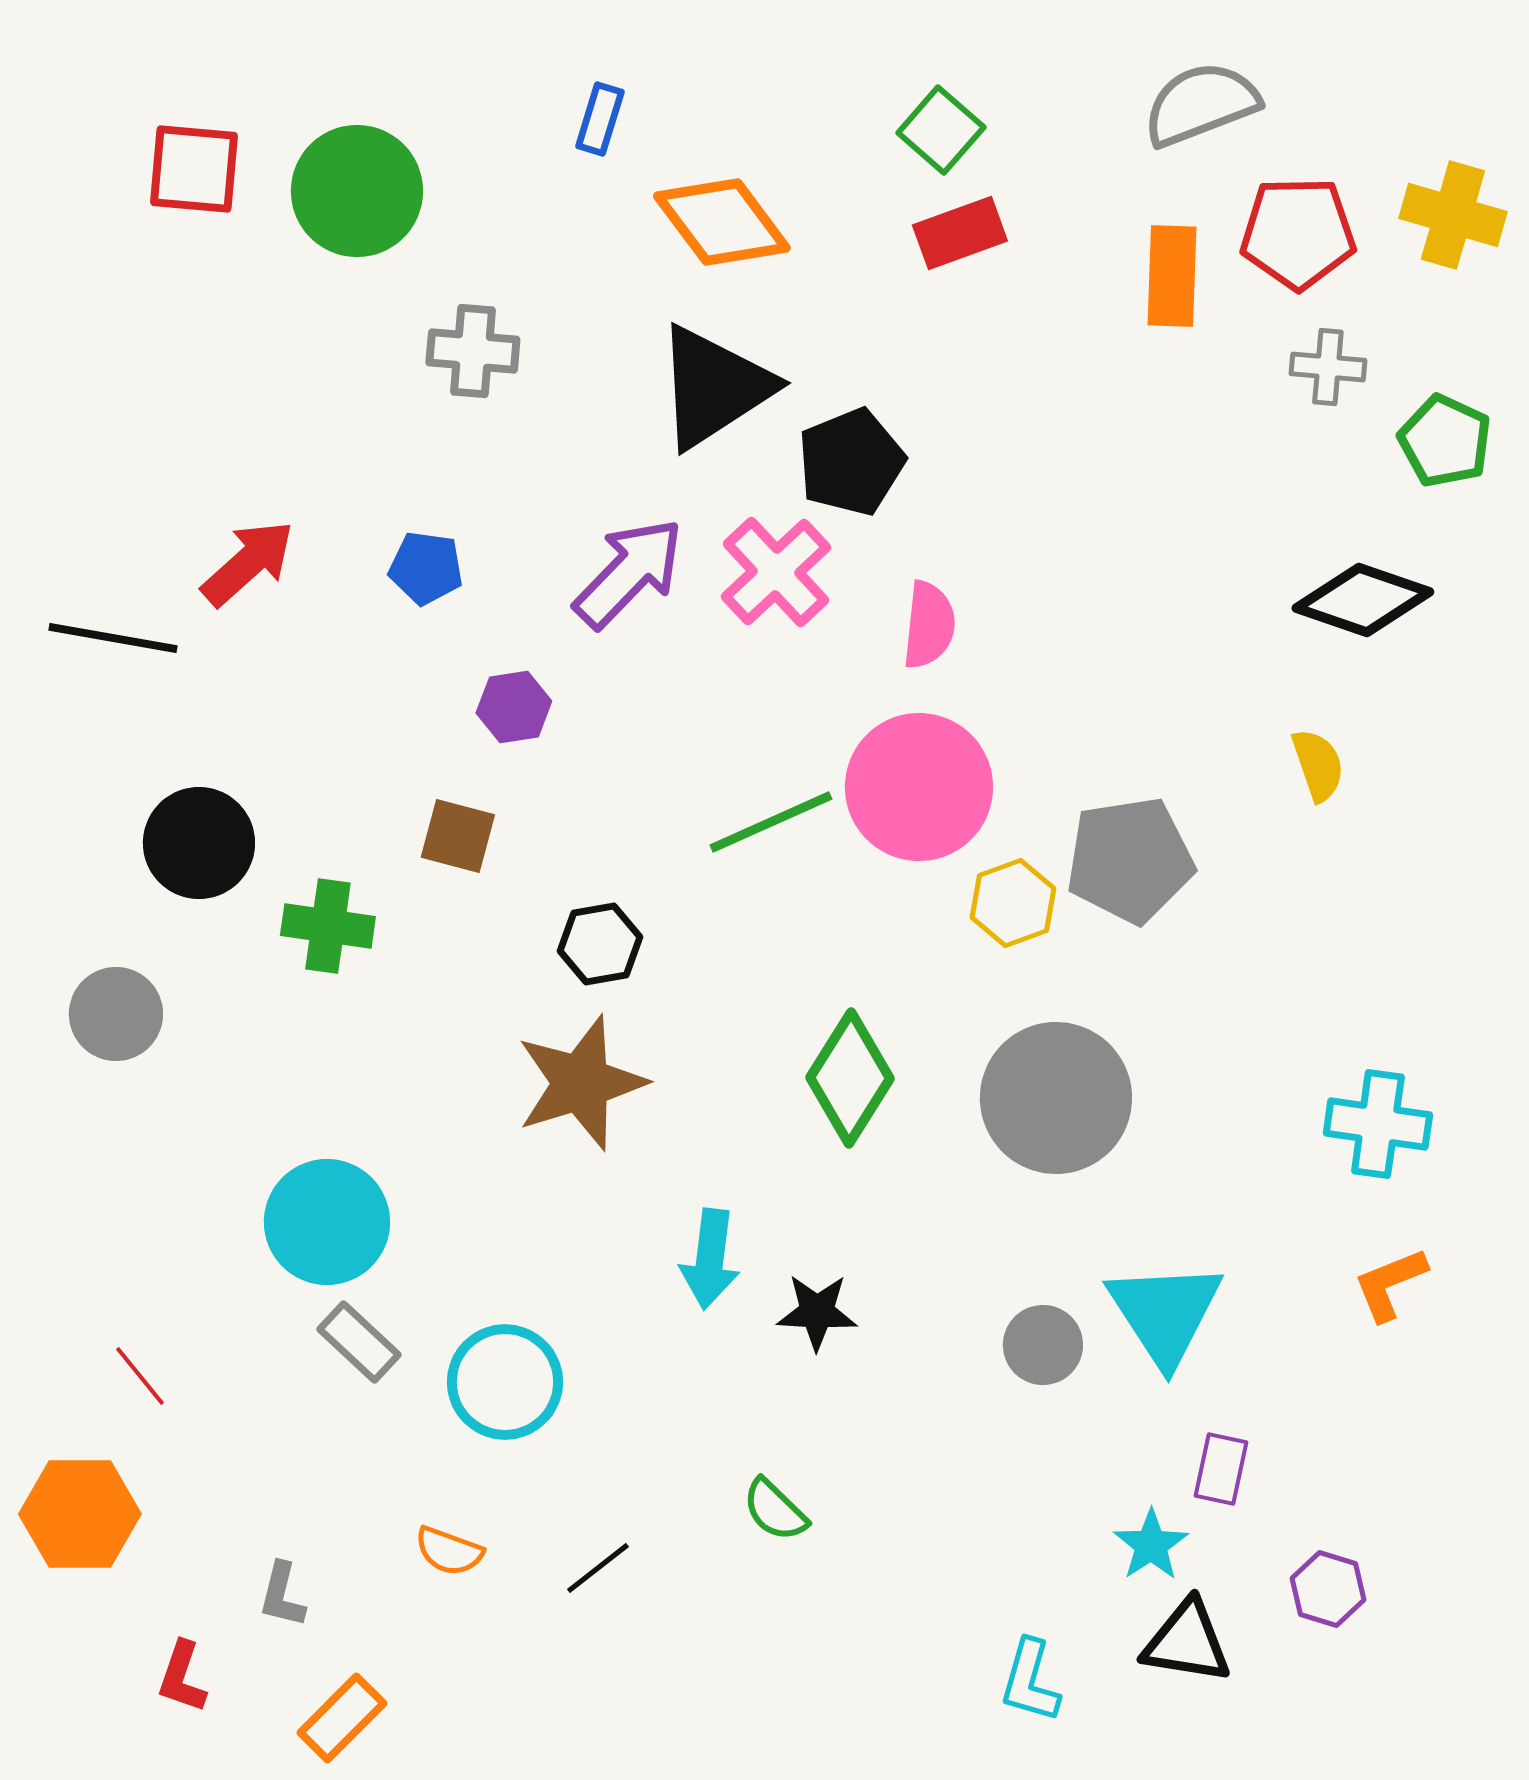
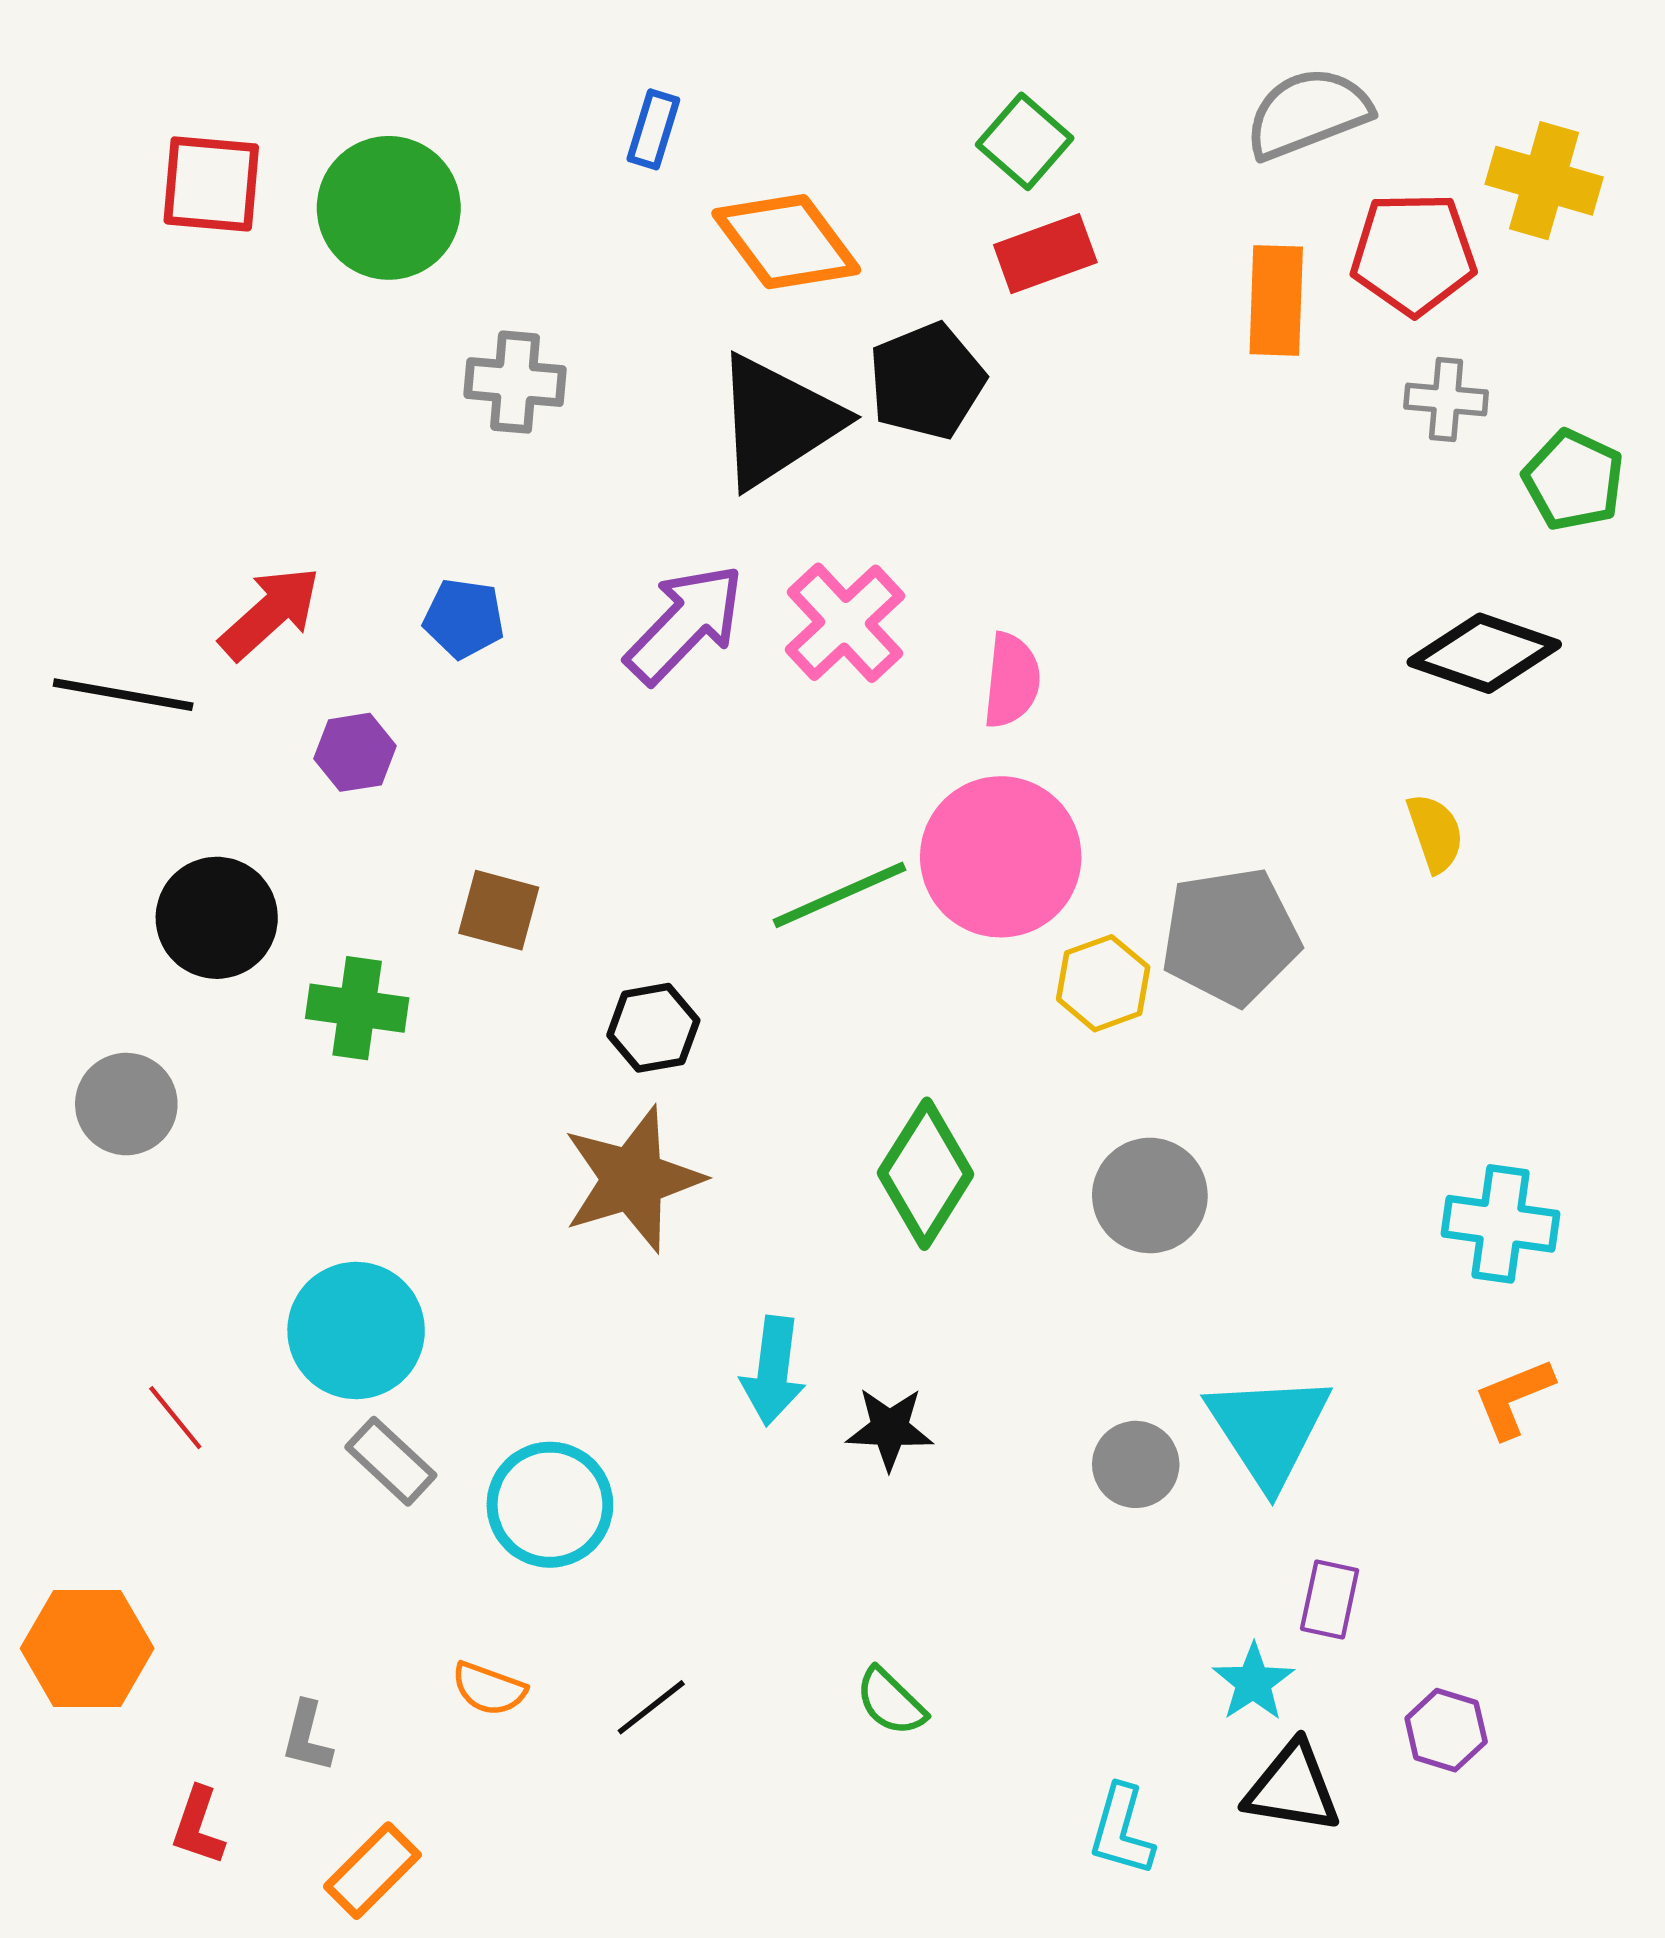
yellow cross: (1453, 215) -> (1544, 181), moved
black pentagon: (851, 462) -> (927, 381), moved
purple hexagon: (514, 707) -> (355, 752), moved
gray circle: (1056, 1098) -> (1150, 1195), size x0.7
red line: (140, 1376) -> (175, 1418), moved
green semicircle: (775, 1510) -> (891, 1702), moved

